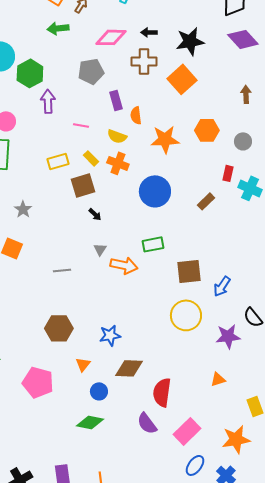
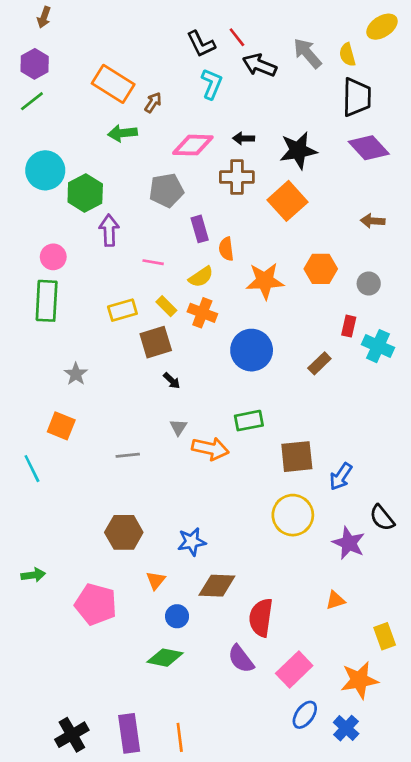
brown arrow: (246, 94) -> (373, 221), turned -84
yellow semicircle: (117, 136) -> (201, 277), turned -54
purple star: (228, 336) -> (349, 543), turned 30

